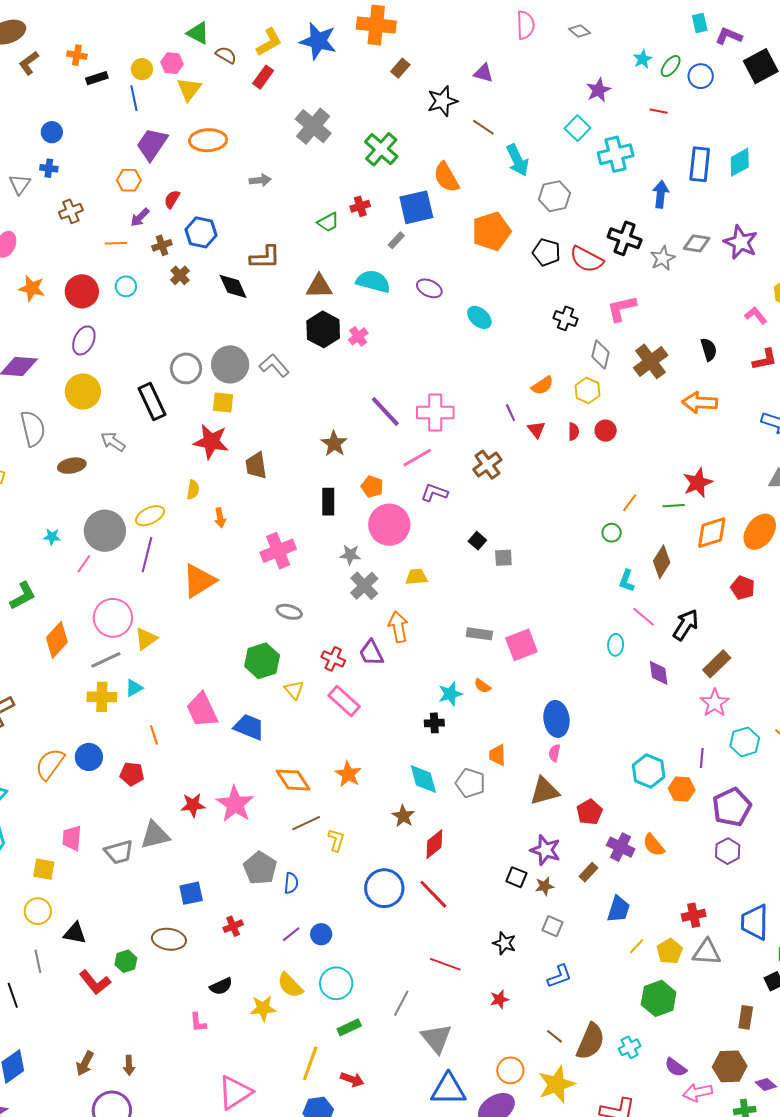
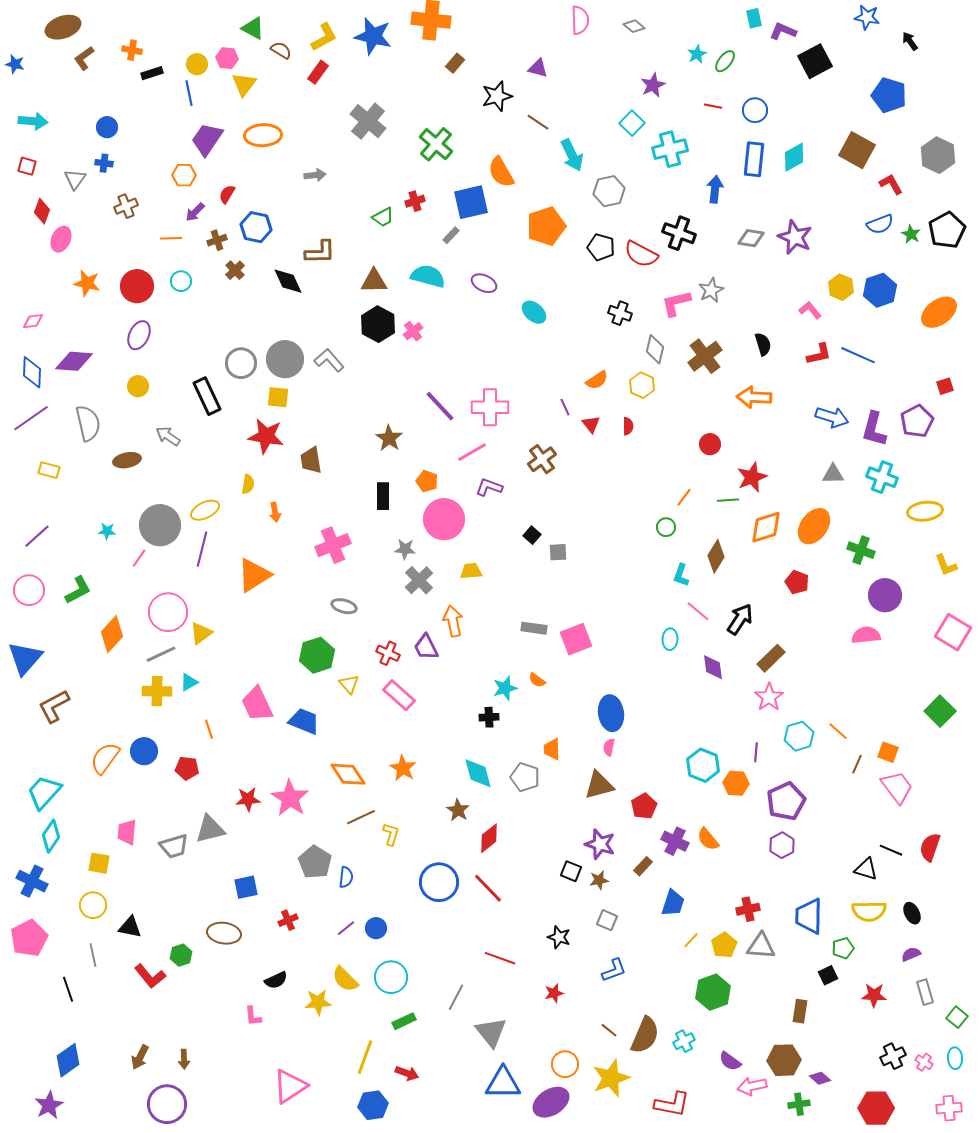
blue circle: (701, 76) -> (755, 110), moved
gray star: (663, 258) -> (711, 290), moved
yellow circle: (83, 392) -> (138, 386), size x0.6
red circle: (606, 431) -> (710, 444), moved

